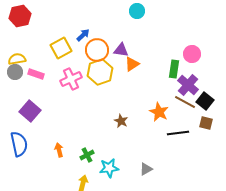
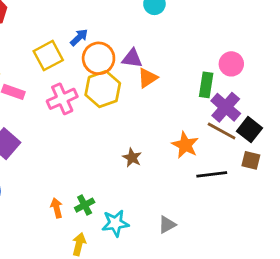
orange arrow: (59, 150) -> (57, 208), moved

